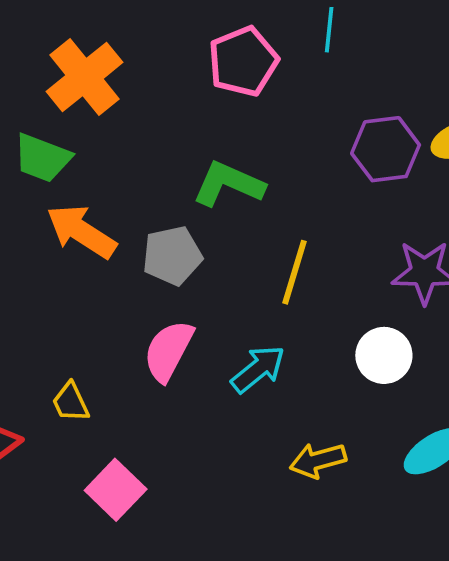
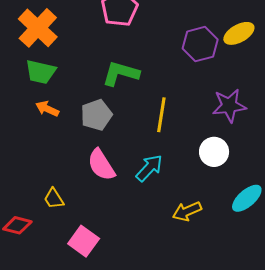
green trapezoid: (42, 158) -> (41, 72), moved
orange arrow: (81, 231) -> (47, 109), size x0.6
pink semicircle: (168, 351) -> (101, 165), turned -52

